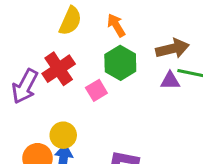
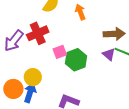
green hexagon: (120, 63) -> (76, 60), moved
purple triangle: (170, 81) -> (109, 54), turned 32

